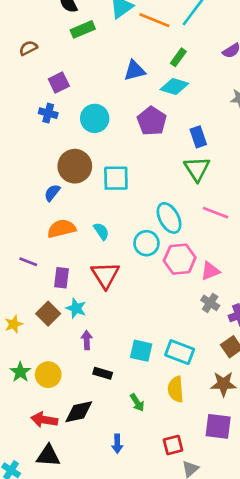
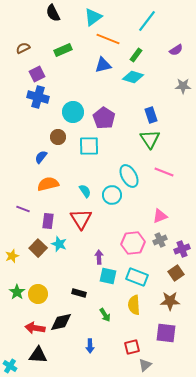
orange line: (154, 20) -> (108, 39), moved
green rectangle: (83, 29) -> (63, 50), moved
purple square: (59, 83) -> (37, 74), moved
blue cross: (48, 113) -> (38, 97), size x1.5
cyan circle: (95, 118) -> (73, 112), moved
purple pentagon: (152, 121) -> (104, 118), moved
brown circle: (75, 166) -> (58, 137), size x0.6
cyan semicircle: (101, 231) -> (85, 191), moved
pink hexagon: (180, 259) -> (133, 243), moved
gray cross: (210, 303) -> (160, 240), turned 32
purple arrow: (87, 340) -> (99, 257), moved

